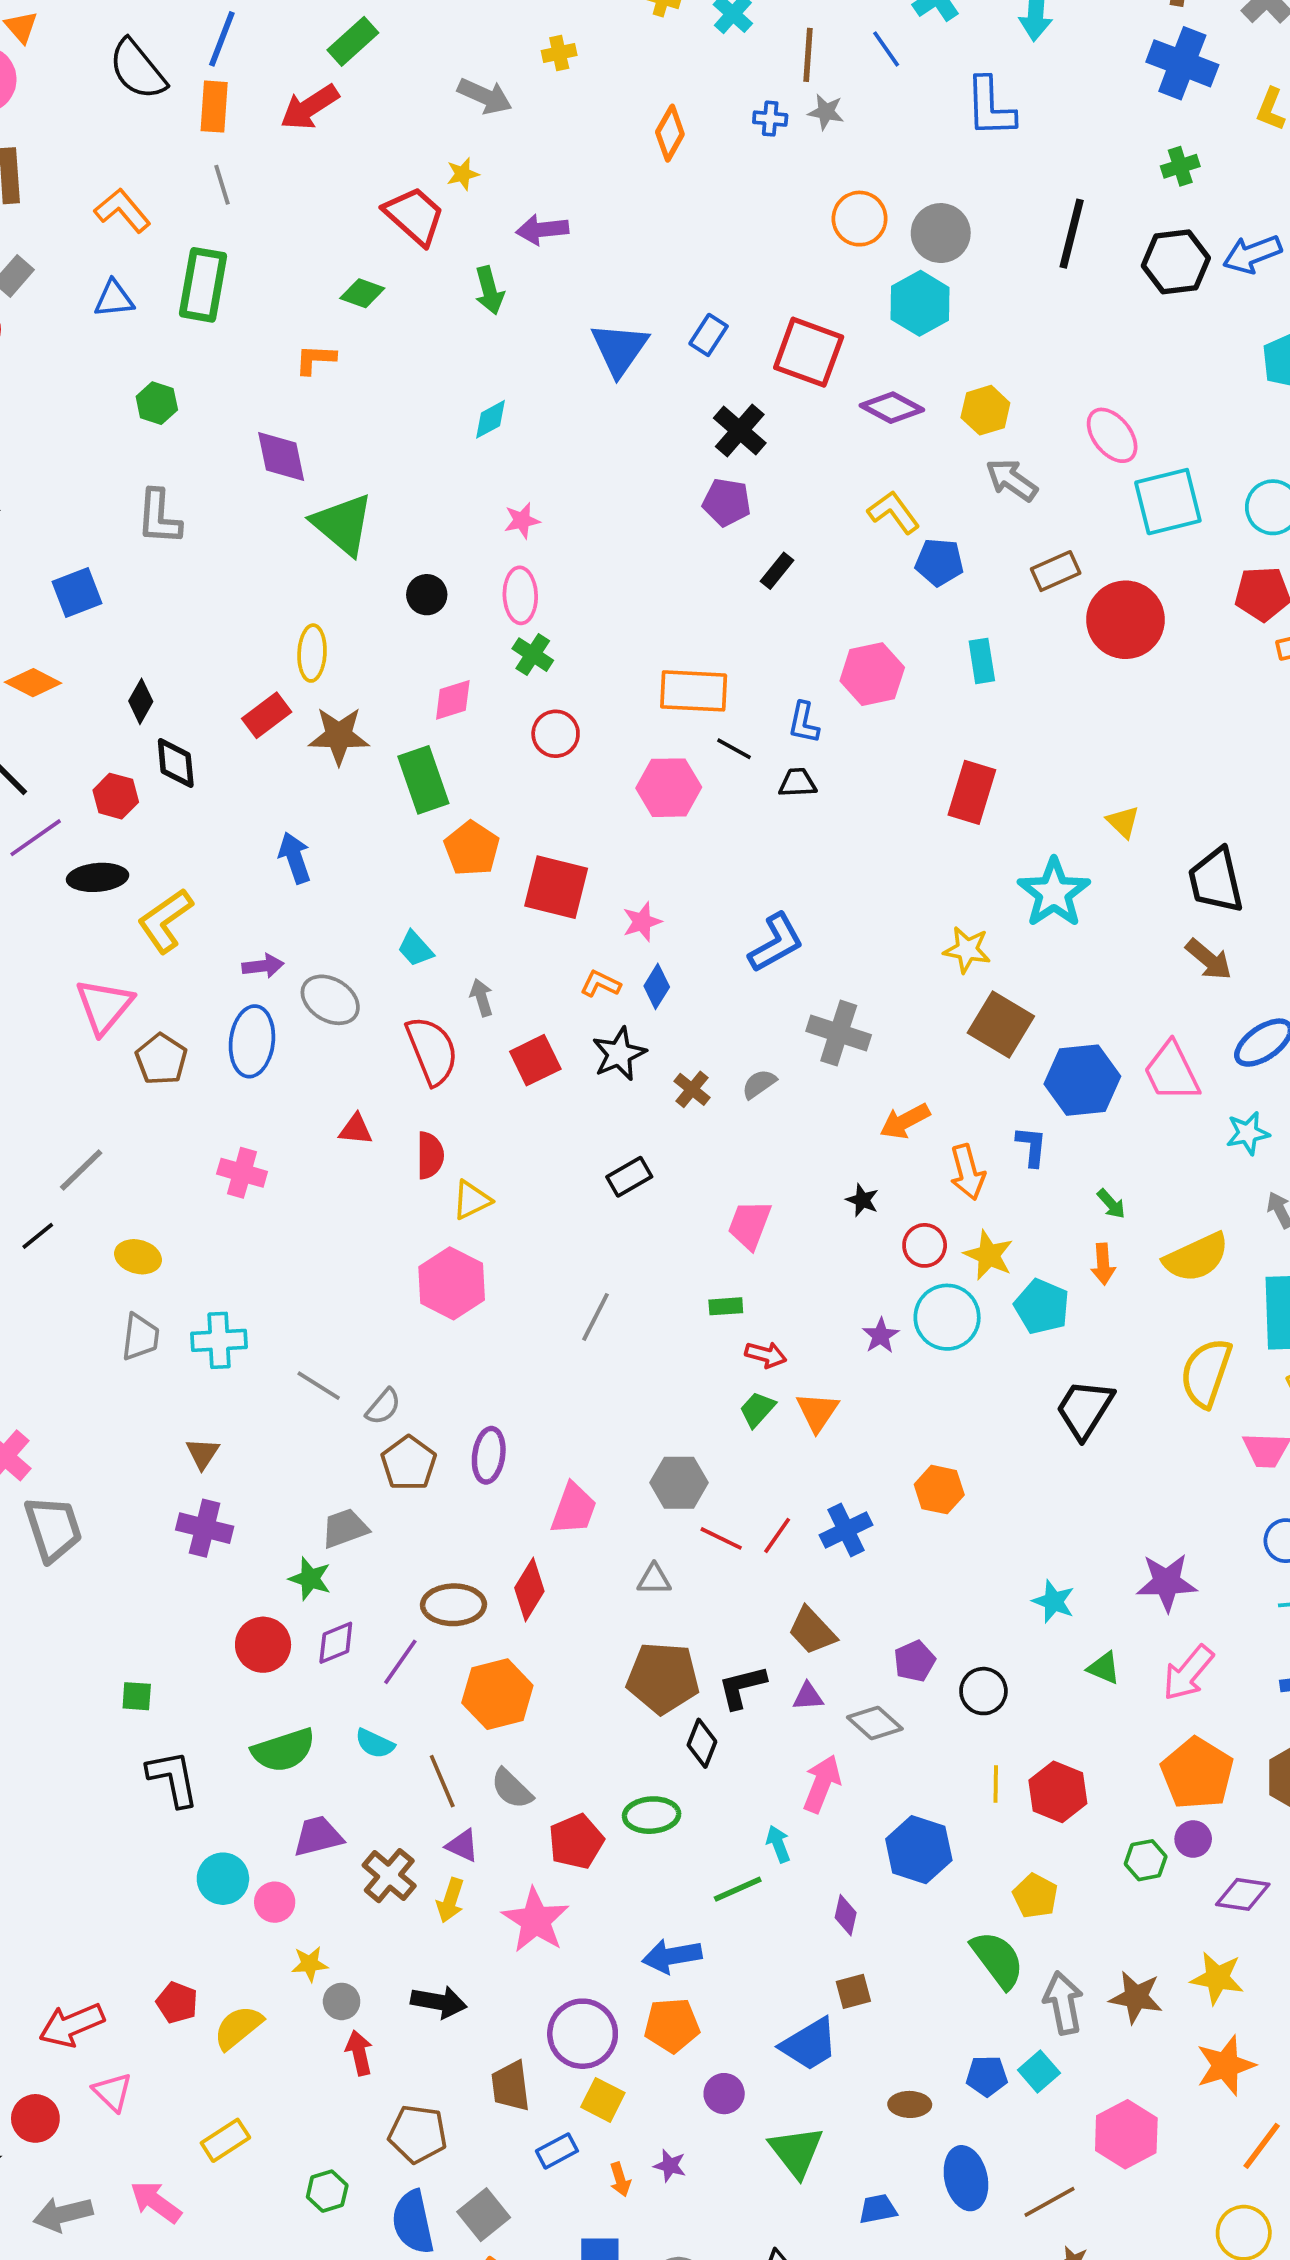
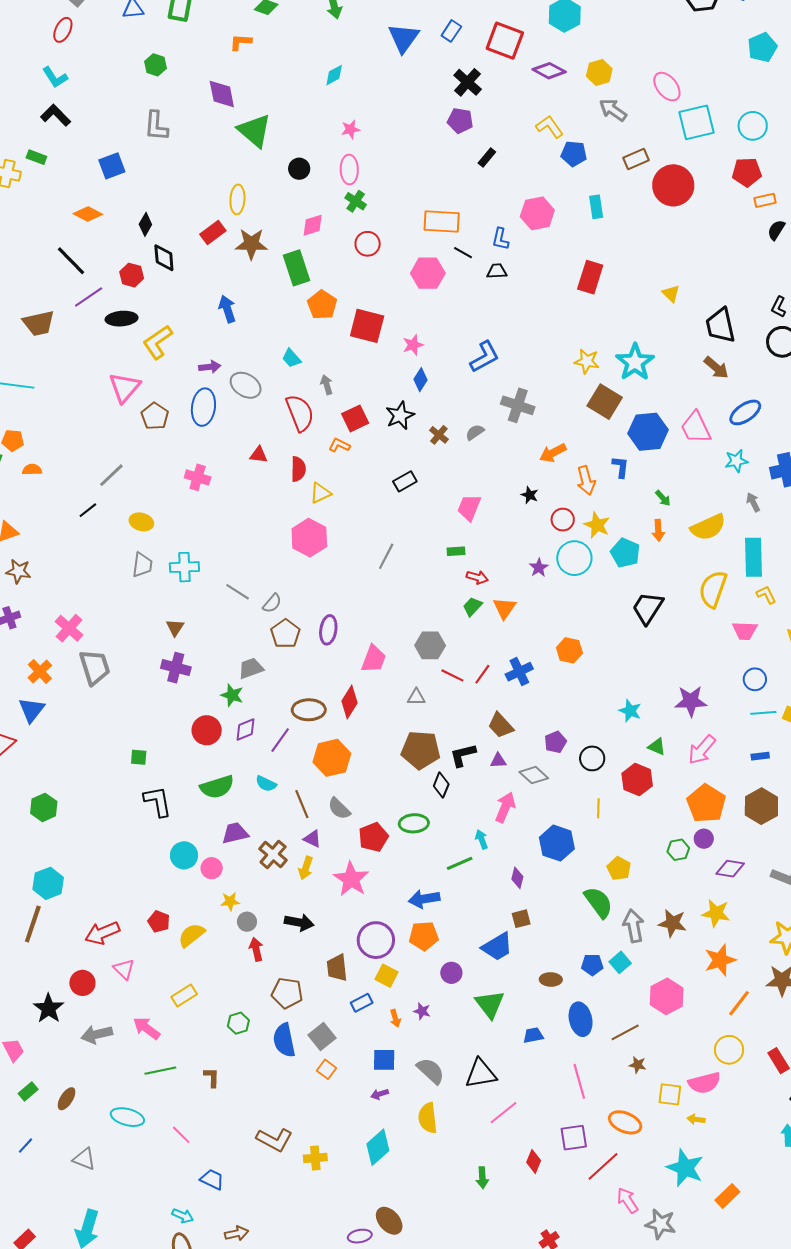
cyan star: (1054, 893) -> (635, 362), moved
orange L-shape: (600, 984) -> (339, 445), moved
red hexagon: (1058, 1792) -> (637, 780), moved

